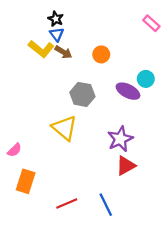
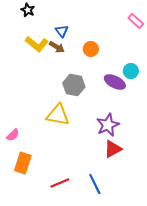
black star: (56, 19) -> (28, 10), moved
blue triangle: (57, 34) -> (62, 31), moved
yellow triangle: (65, 128) -> (58, 115), turned -30

